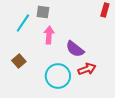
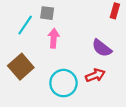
purple semicircle: (75, 49) -> (102, 48), moved
brown square: (19, 61) -> (21, 67), size x1.6

